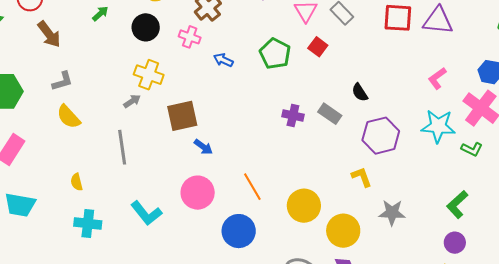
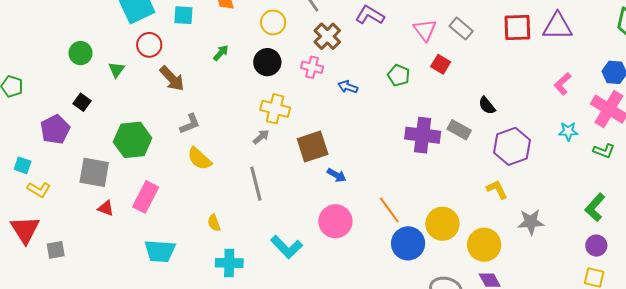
green pentagon: (275, 54) -> (399, 75), size x0.7
purple cross: (293, 115) -> (423, 135), size x1.6
cyan star: (438, 126) -> (568, 131), size x0.6
blue circle: (239, 231) -> (408, 243), moved

